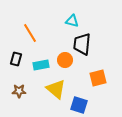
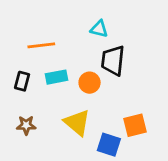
orange line: (30, 33) -> (41, 45), turned -66
cyan rectangle: (41, 65) -> (56, 77), moved
orange square: (98, 78) -> (135, 125), moved

